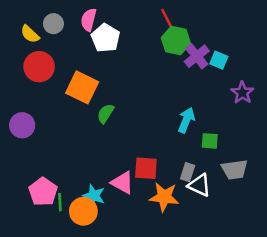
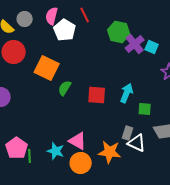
red line: (167, 18) -> (85, 15), moved
red square: (146, 168) -> (97, 95), moved
orange circle: (83, 211) -> (81, 163), moved

